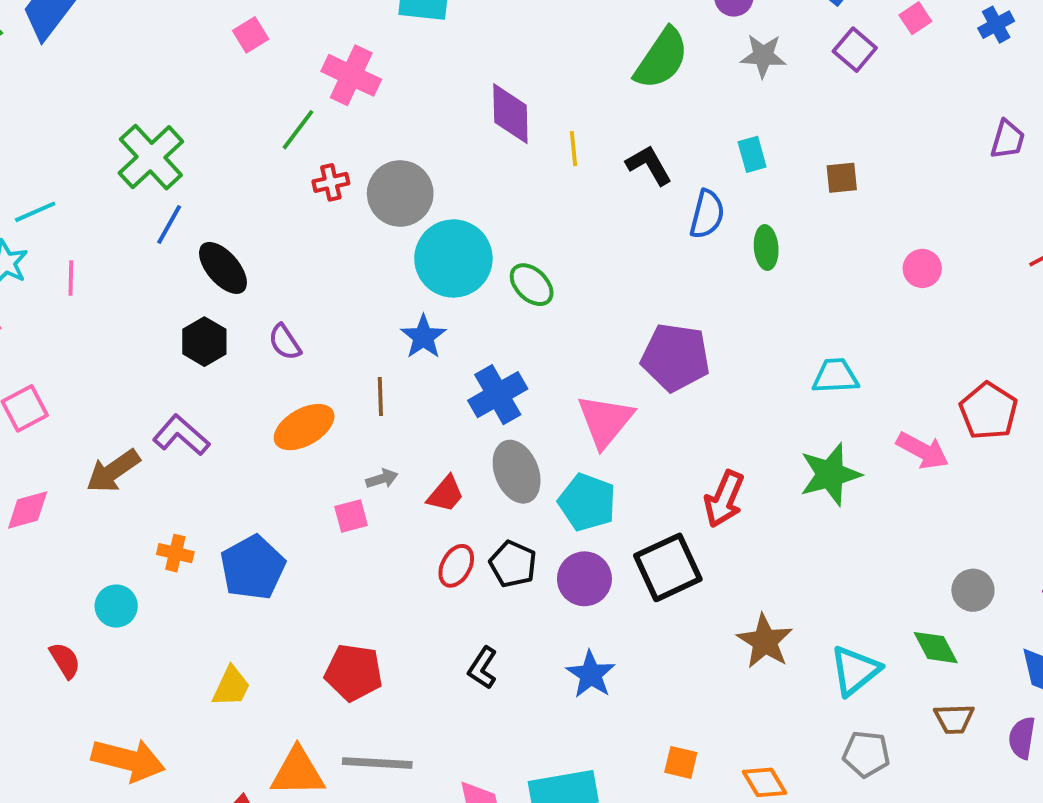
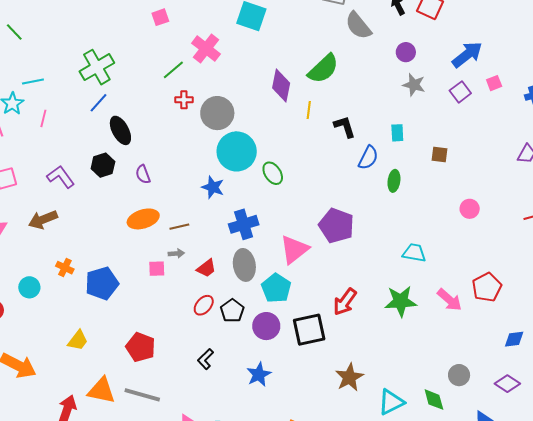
green semicircle: (662, 59) -> (323, 69), moved
blue star: (423, 337) -> (213, 187), turned -30
brown line: (380, 397) -> (179, 227), moved, turned 66
purple L-shape: (181, 435) -> (61, 177), moved

